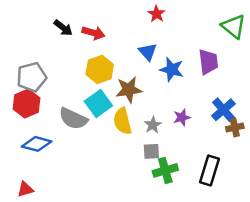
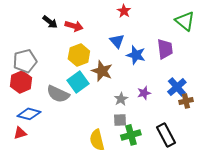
brown star: (129, 90) -> (102, 71), turned 30
yellow semicircle: (122, 121) -> (97, 140), moved
black rectangle: (210, 170) -> (166, 135), turned -45
red triangle: (25, 189) -> (20, 133), moved

